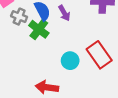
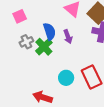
gray cross: (19, 17) -> (26, 42), moved, turned 32

